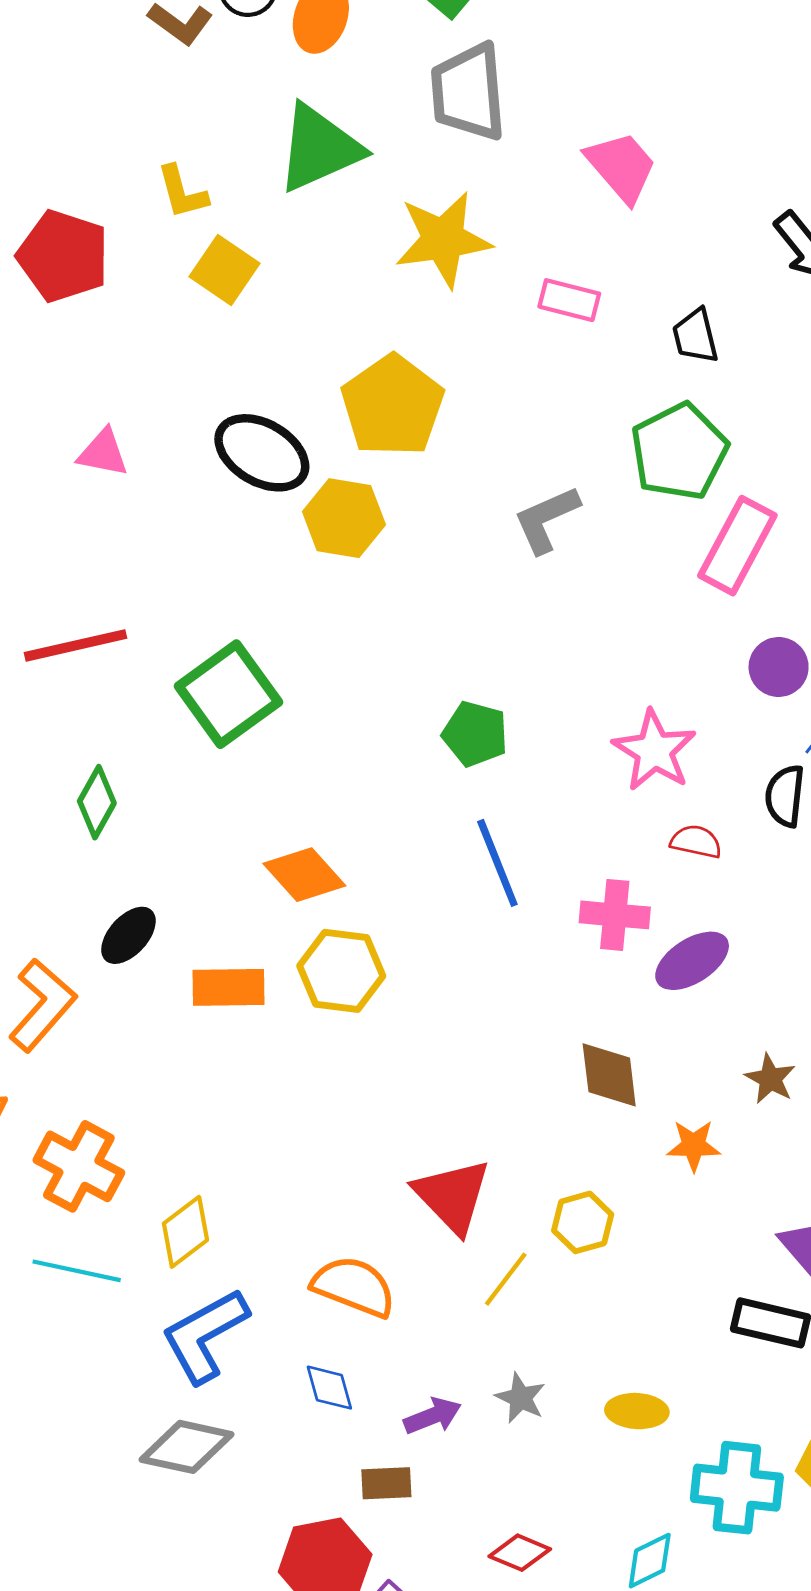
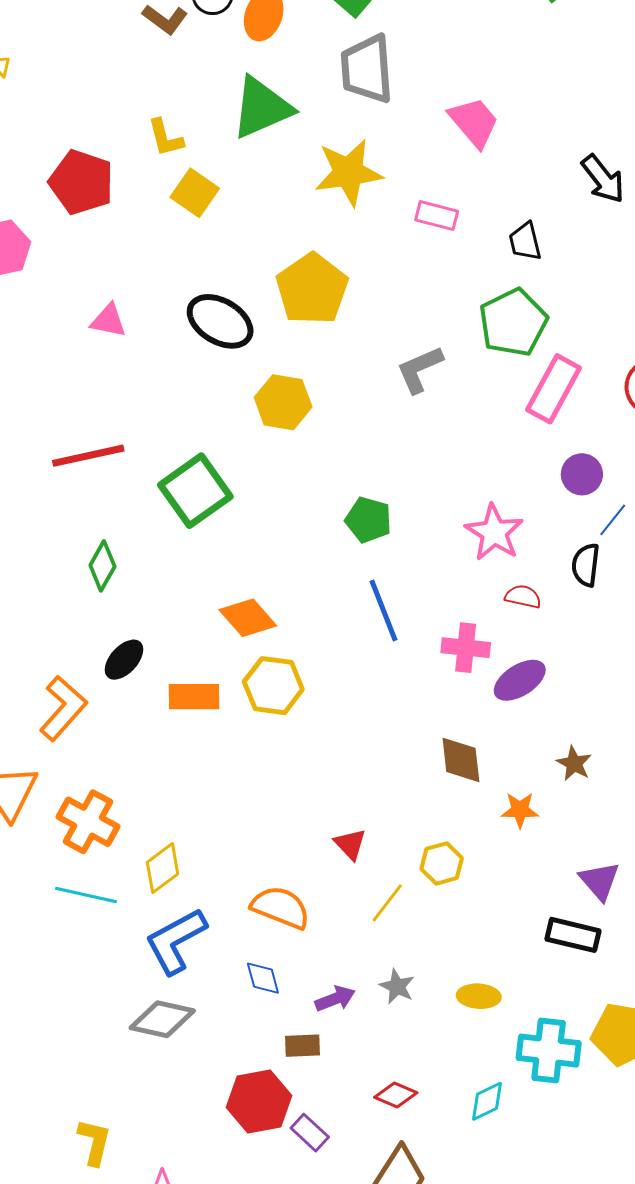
yellow hexagon: (344, 518) -> (283, 402), moved
red triangle: (452, 1196) -> (350, 844), size x0.6

